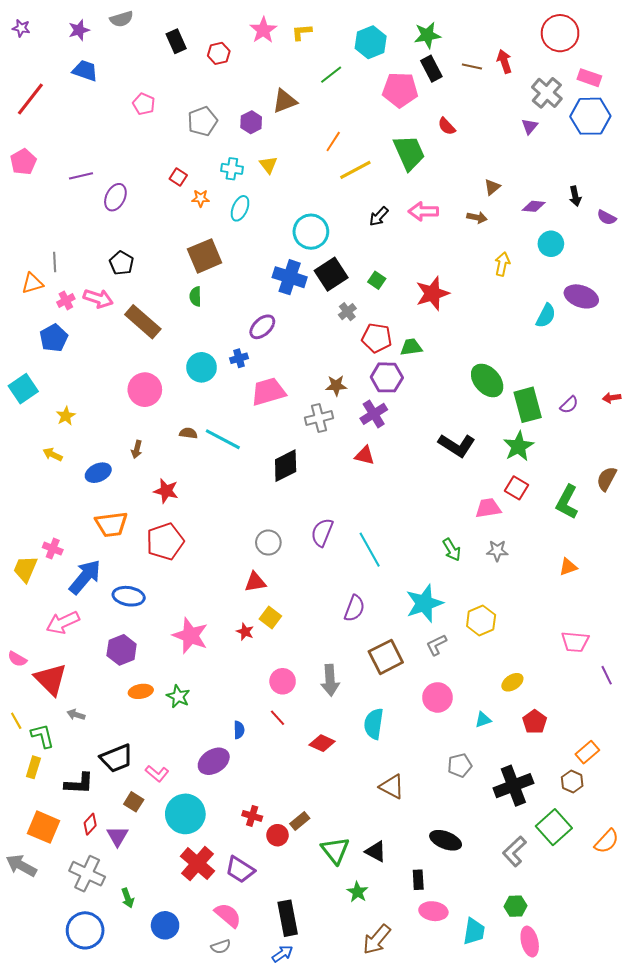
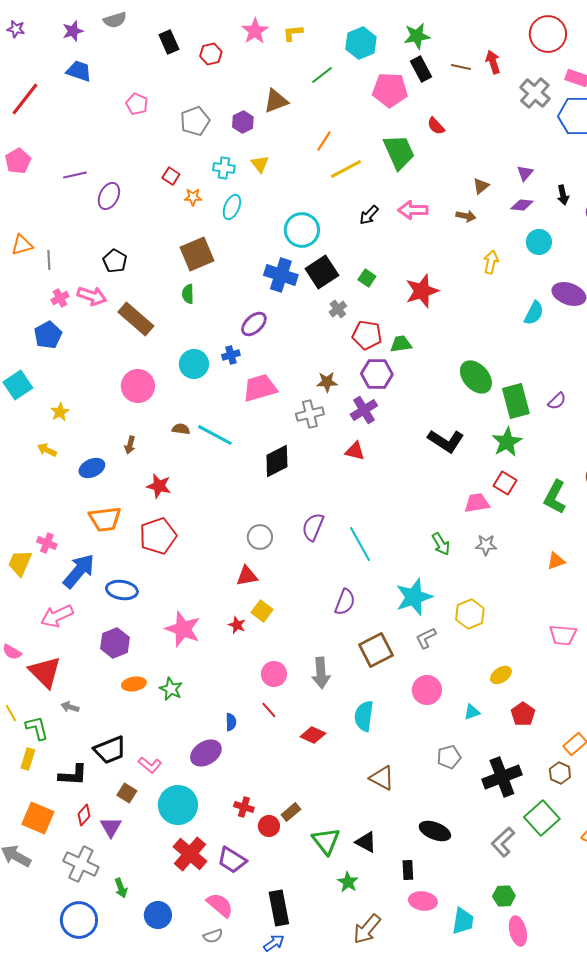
purple triangle: (530, 126) -> (525, 173), moved
orange triangle: (32, 283) -> (22, 245), moved

